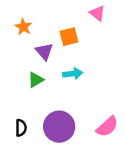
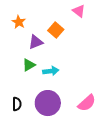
orange square: (69, 37) -> (56, 30), turned -35
purple triangle: (44, 51) -> (36, 42), turned 49
cyan arrow: (73, 74) -> (51, 71), moved

